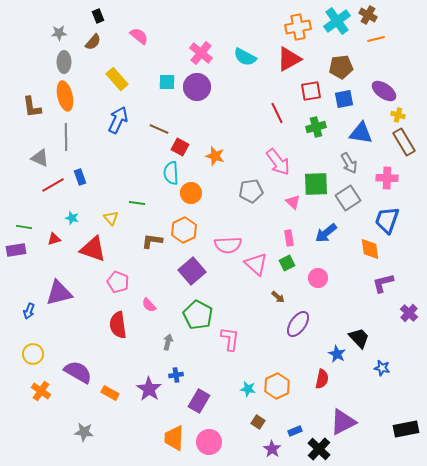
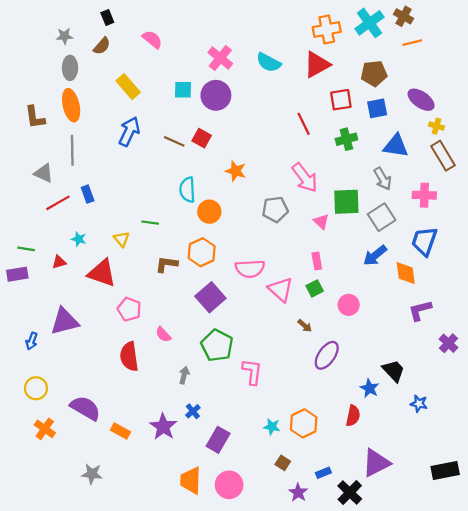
red square: (180, 147) -> (202, 138), moved
blue arrow: (326, 233) -> (375, 256), moved
blue cross: (176, 375) -> (193, 411), turned -32

